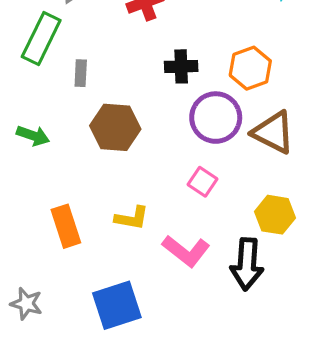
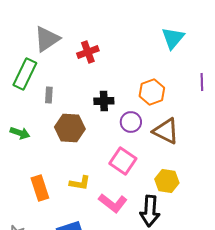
black cross: (181, 66) -> (104, 101), moved
purple circle: (216, 118) -> (131, 122), size x0.7
pink square: (203, 182) -> (123, 161), size x1.5

